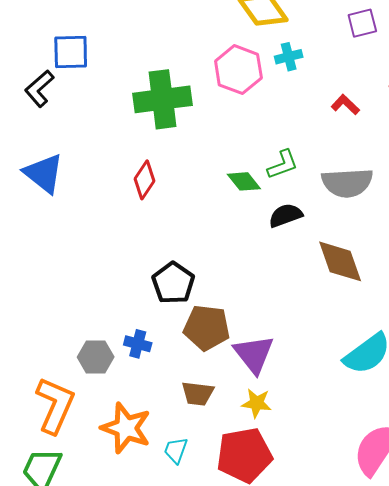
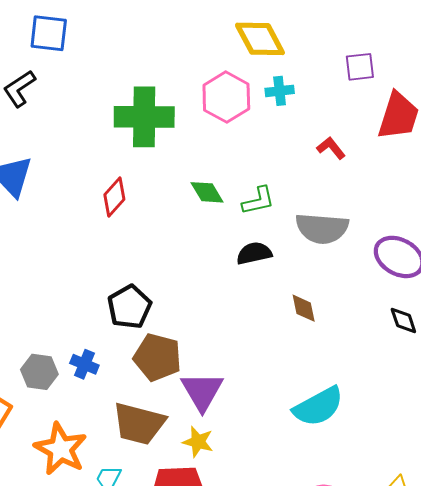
blue square: (71, 52) -> (49, 33), moved
green diamond: (244, 181) -> (207, 192), moved
brown diamond: (340, 261) -> (304, 308), size x0.6
brown trapezoid: (198, 393) -> (139, 424), size x1.6

